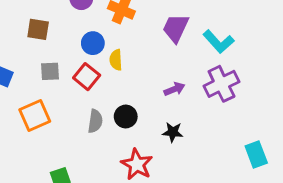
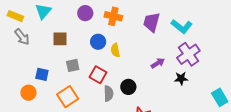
red square: (87, 77) -> (98, 75), moved
black star: (173, 132) -> (181, 78), moved

